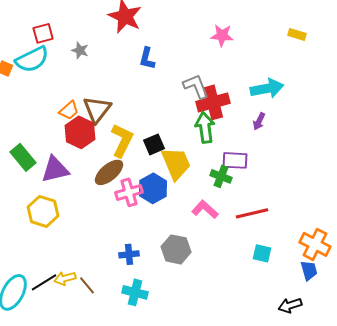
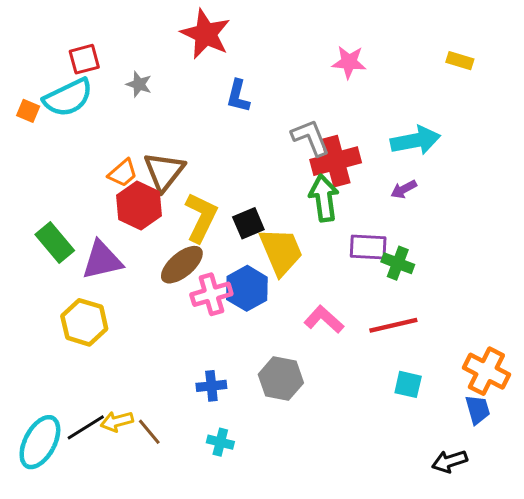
purple arrow: (259, 121) -> (404, 189), turned 36
green cross: (221, 176) -> (398, 263), moved
cyan cross: (135, 292) -> (220, 442), size x0.7

